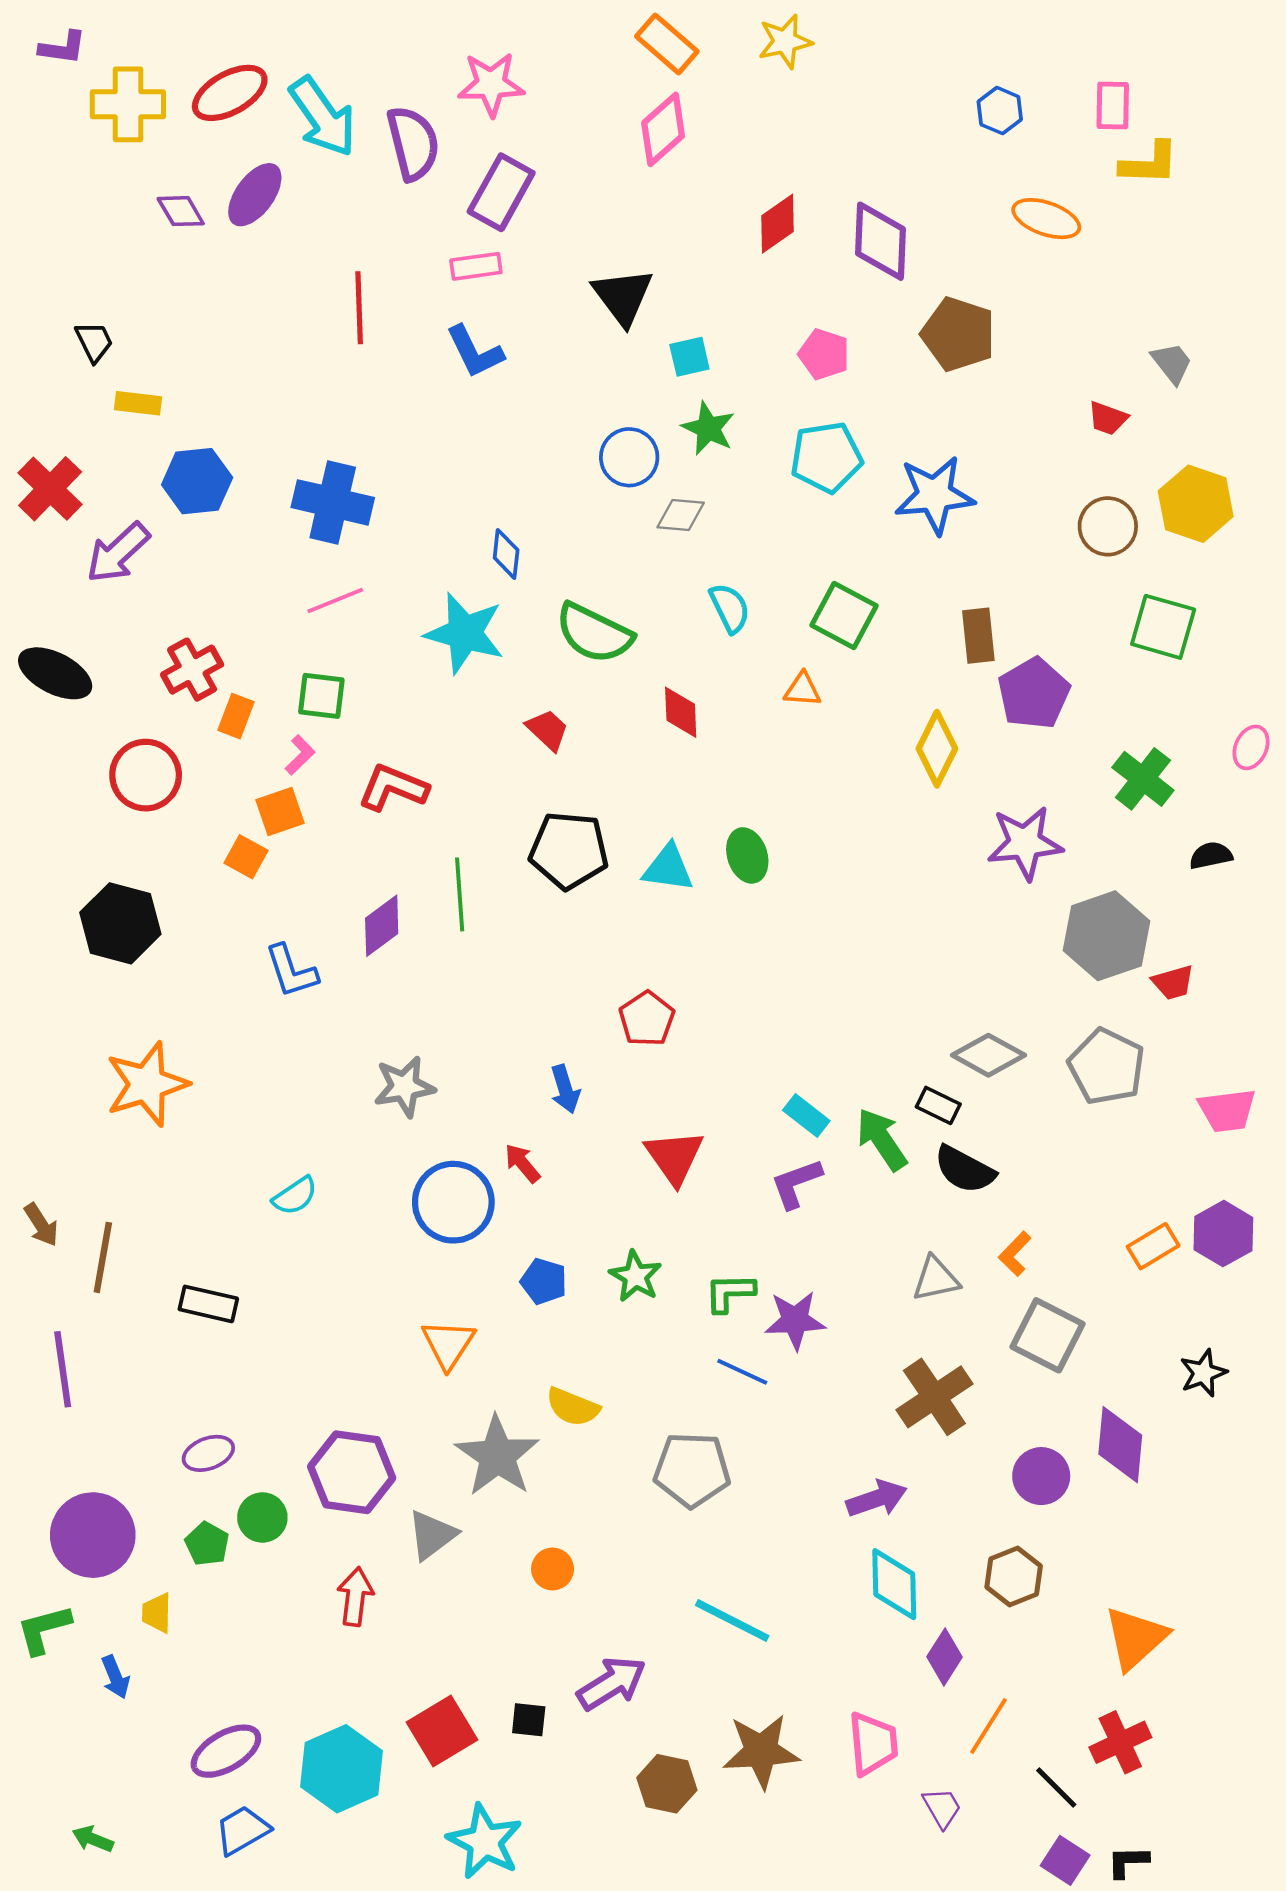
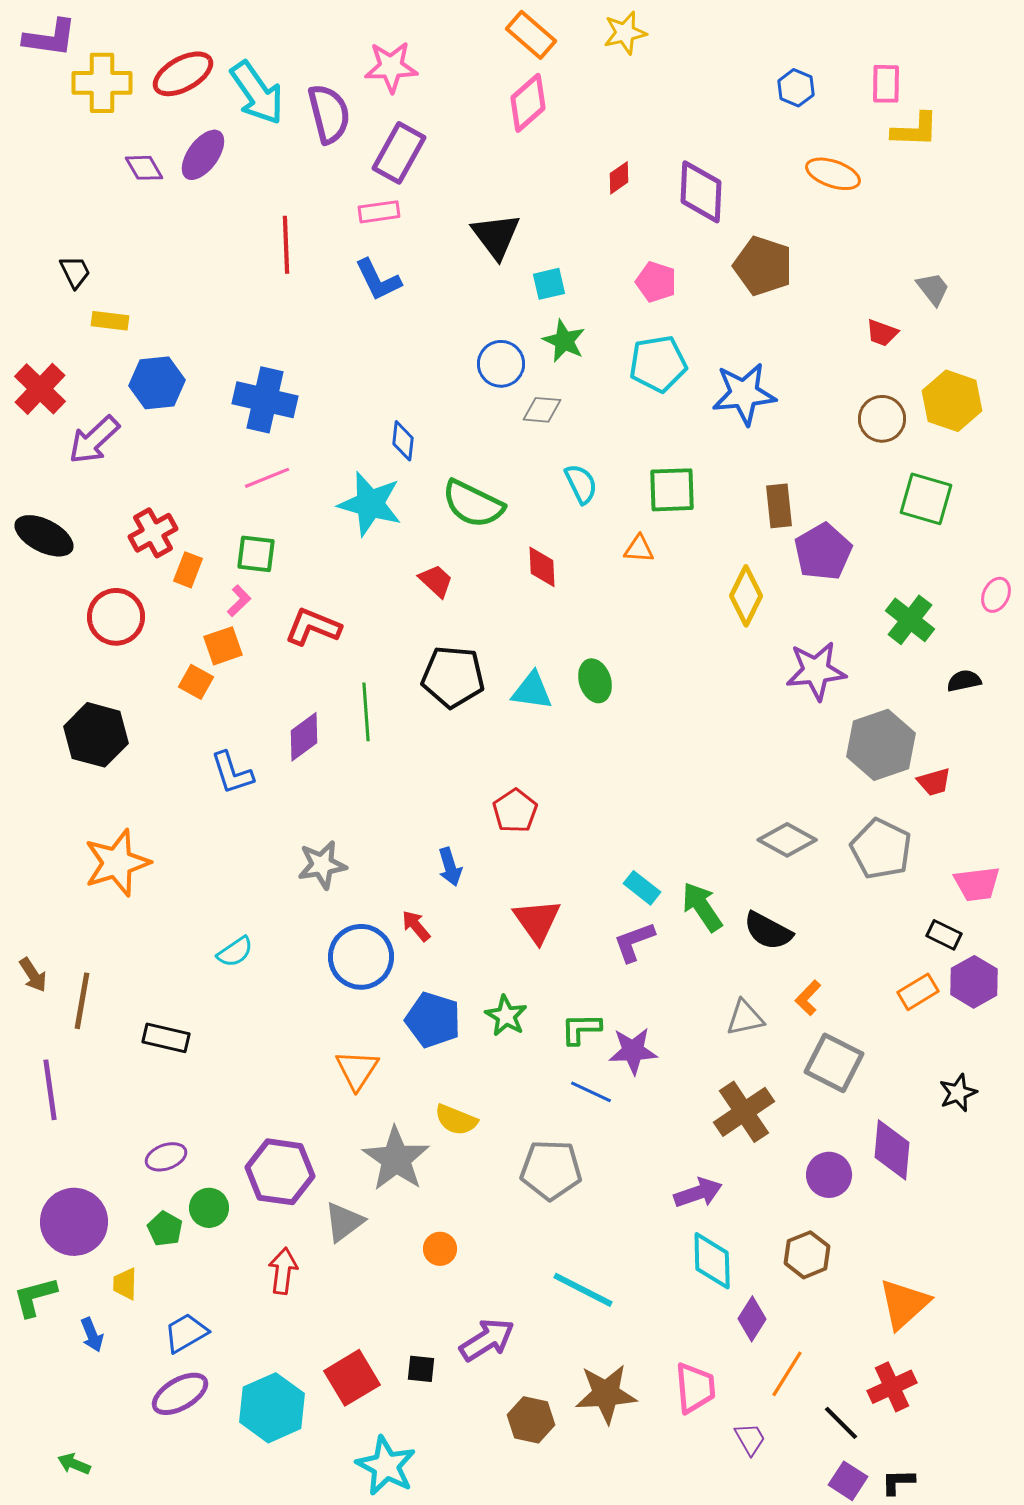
purple L-shape: (63, 48) -> (50, 38), size x1.4
red diamond: (777, 224) -> (619, 178), size x0.7
green square: (844, 616) -> (672, 490), turned -30
black rectangle: (938, 1105) -> (944, 935), moved
blue pentagon: (544, 1281) -> (433, 1020), size x1.5
blue trapezoid: (242, 1830) -> (186, 1333), moved

